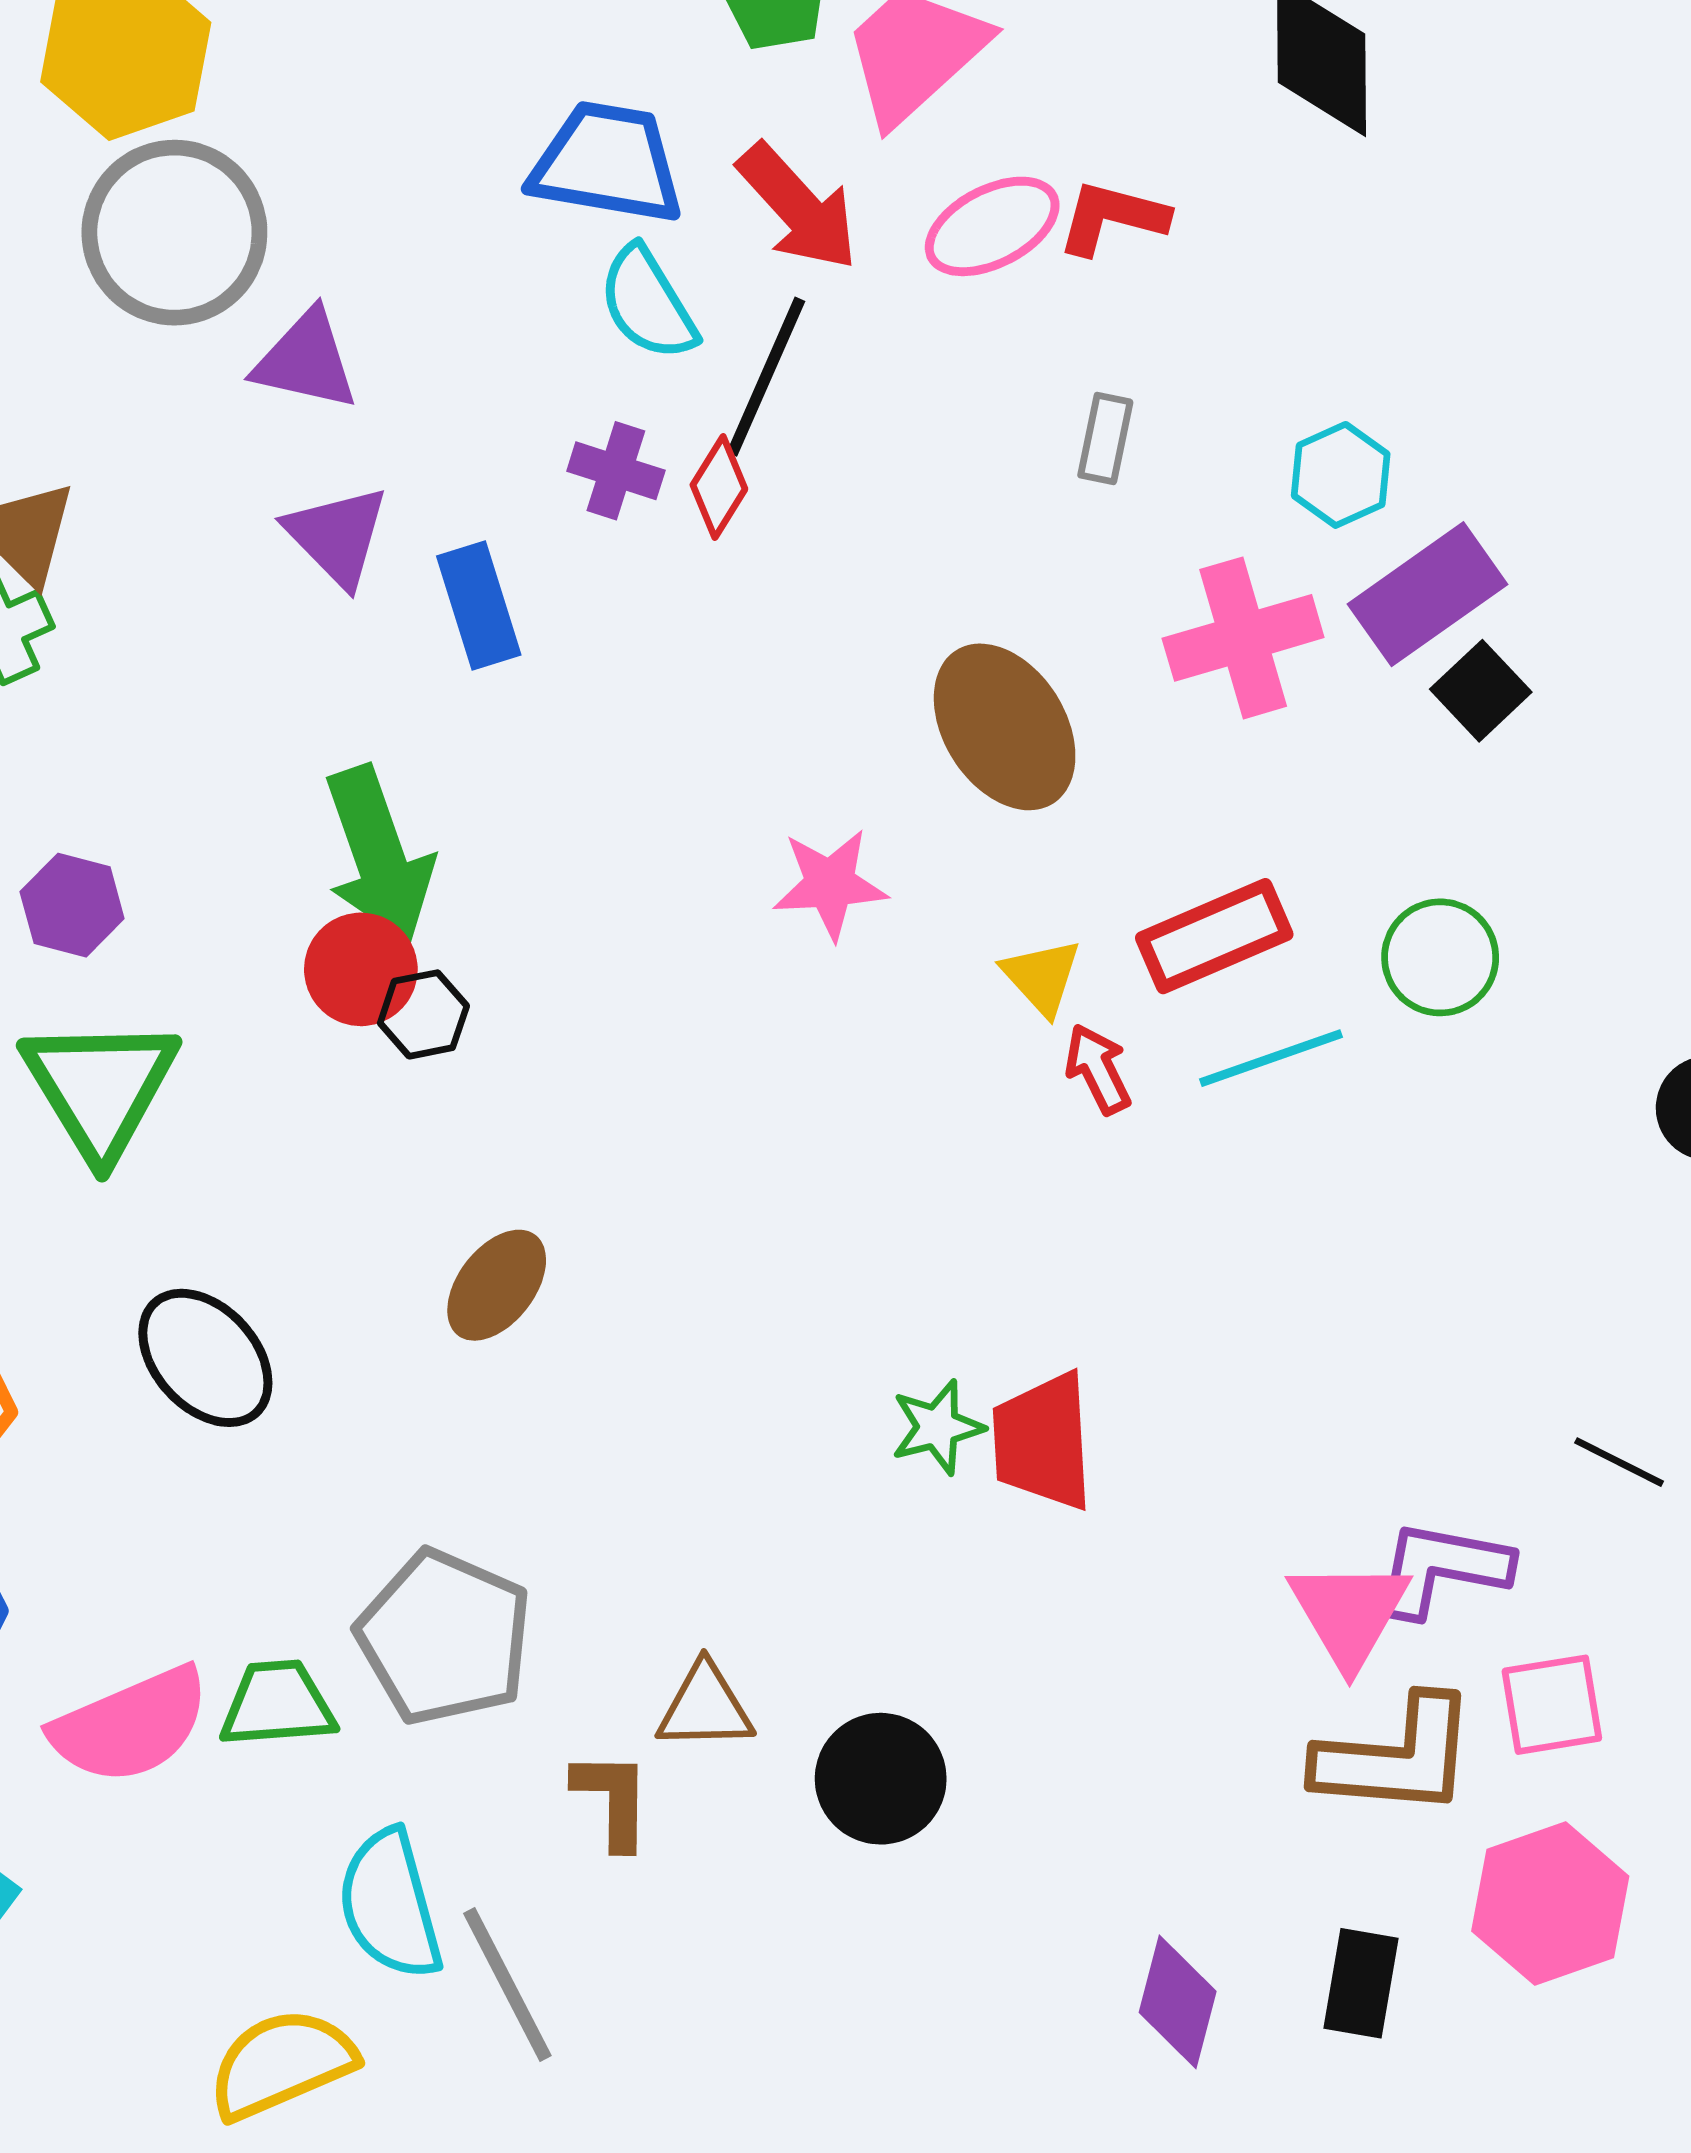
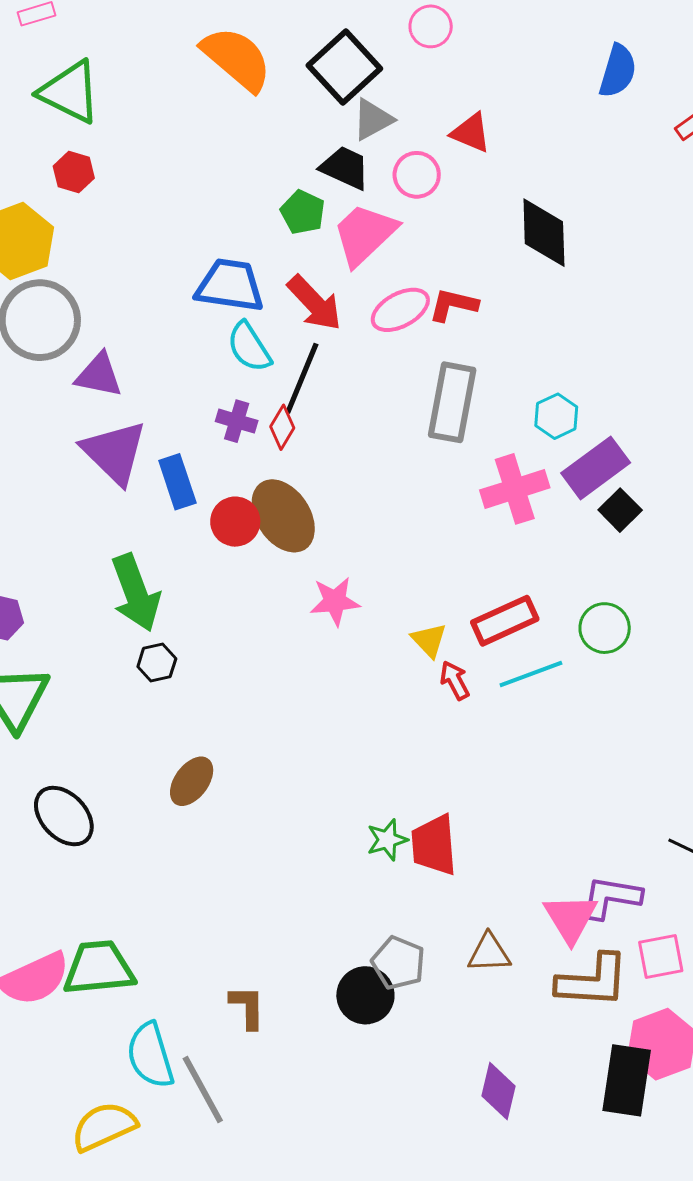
gray rectangle: (1105, 439) -> (452, 402), size x2.0
purple triangle: (337, 536) -> (114, 452), size x1.4
brown ellipse: (1005, 727) -> (283, 516), moved
red circle: (361, 969) -> (235, 522), moved
gray pentagon: (444, 1637) -> (398, 963), moved, size x0.7
green trapezoid: (278, 1704) -> (99, 968), size x1.4
brown triangle: (705, 1707) -> (489, 953), moved
black rectangle: (1361, 1983) -> (627, 1080), moved, size x1.5

